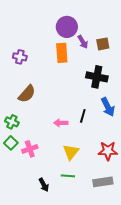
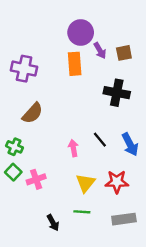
purple cross: (20, 57) -> (24, 69), size x1.5
blue arrow: (108, 107) -> (130, 144), moved
black line: (83, 116) -> (100, 140), turned -56
pink arrow: (61, 123) -> (73, 148), turned 80
red star: (108, 151) -> (117, 182), moved

